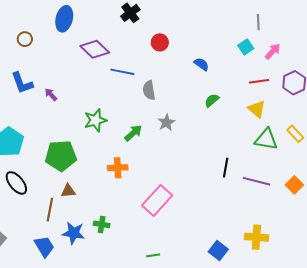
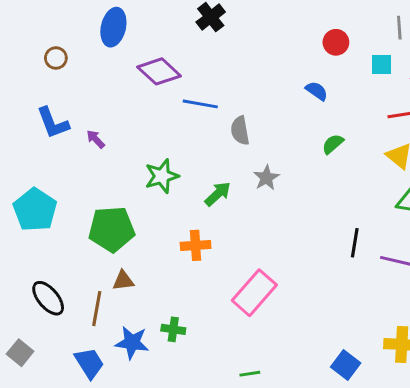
red circle: (160, 42) -> (336, 42), moved
cyan square: (246, 47) -> (382, 64), turned 35
black ellipse: (16, 183) -> (48, 298), moved

